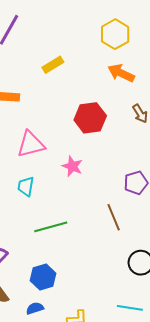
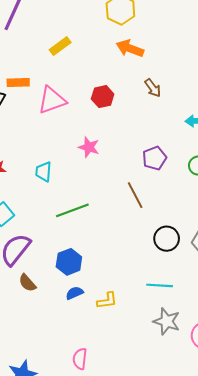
red hexagon: (90, 118) -> (103, 97), size x0.7
pink triangle: (31, 144) -> (52, 100), moved
blue semicircle: (35, 308) -> (75, 293), moved

